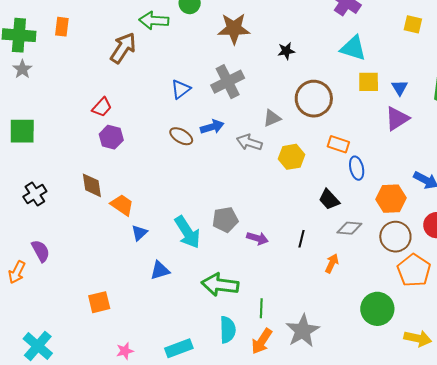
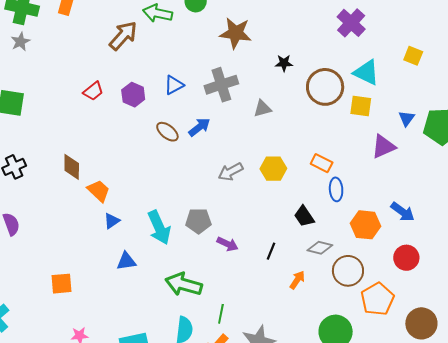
cyan triangle: (353, 48) -> (366, 72), moved
blue triangle: (400, 88) -> (406, 118), moved
brown circle: (314, 99) -> (325, 87), moved
gray triangle: (272, 118) -> (262, 109), moved
blue arrow: (212, 127) -> (199, 127), turned -30
purple hexagon: (111, 137) -> (133, 95), moved
gray arrow: (249, 142) -> (230, 172), moved, turned -55
brown circle: (395, 237) -> (348, 271), moved

